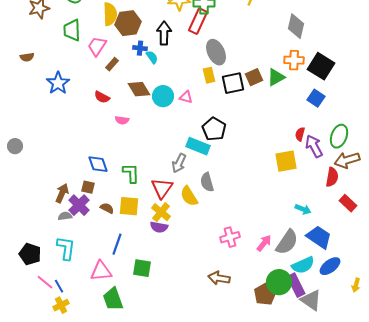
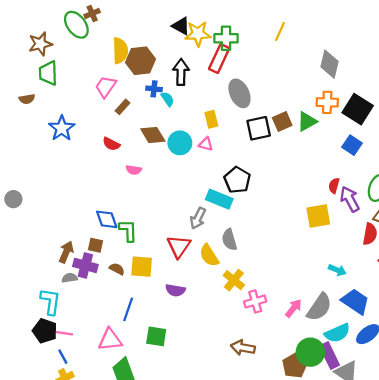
green trapezoid: (72, 30) -> (48, 73), moved
yellow rectangle: (209, 75) -> (211, 119), moved
green L-shape: (131, 173) -> (128, 231), moved
purple cross: (79, 205) -> (85, 265), turned -30
yellow cross: (161, 212) -> (234, 280), moved
cyan L-shape: (66, 248) -> (50, 301), moved
black pentagon: (30, 254) -> (45, 331), moved
pink line: (45, 282) -> (63, 333), moved, turned -30

